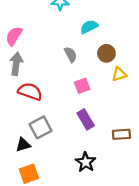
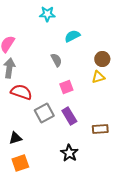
brown circle: (106, 53) -> (102, 59), moved
gray square: (40, 127) -> (44, 113), moved

